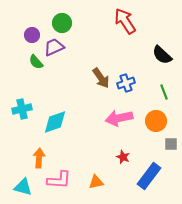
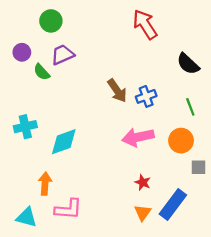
green circle: (62, 23) -> (51, 21), moved
purple circle: (32, 35) -> (22, 52), moved
orange triangle: (96, 182) -> (143, 213), moved, turned -42

